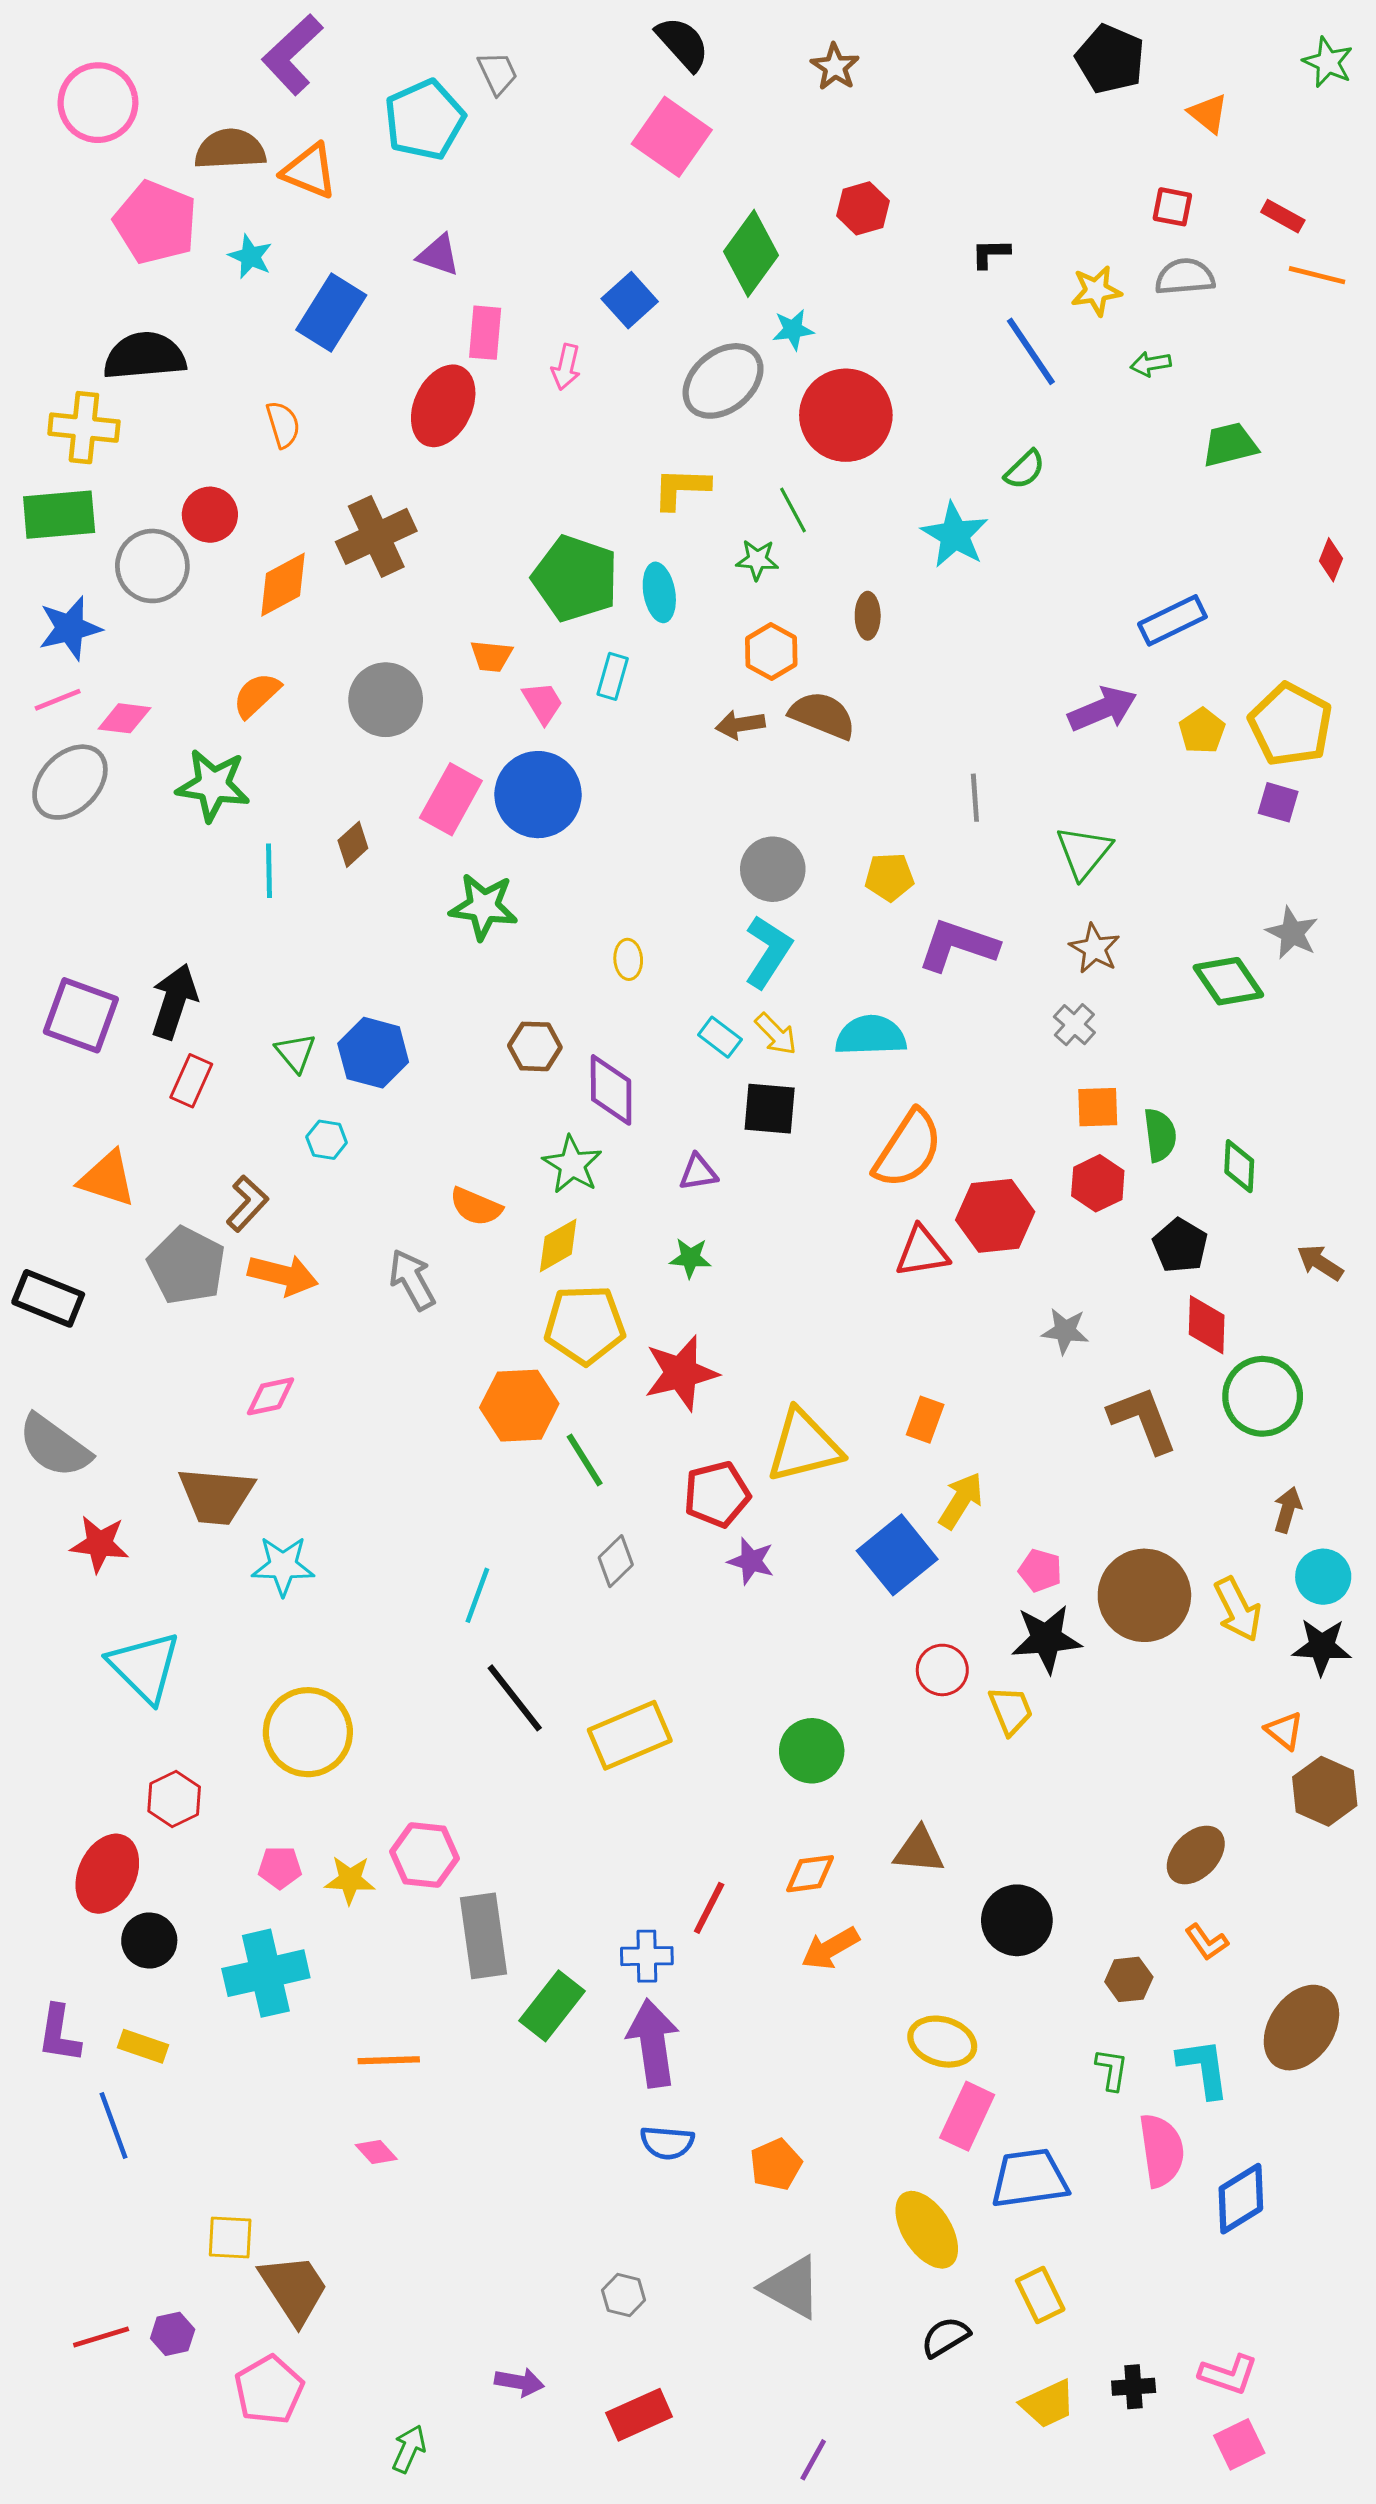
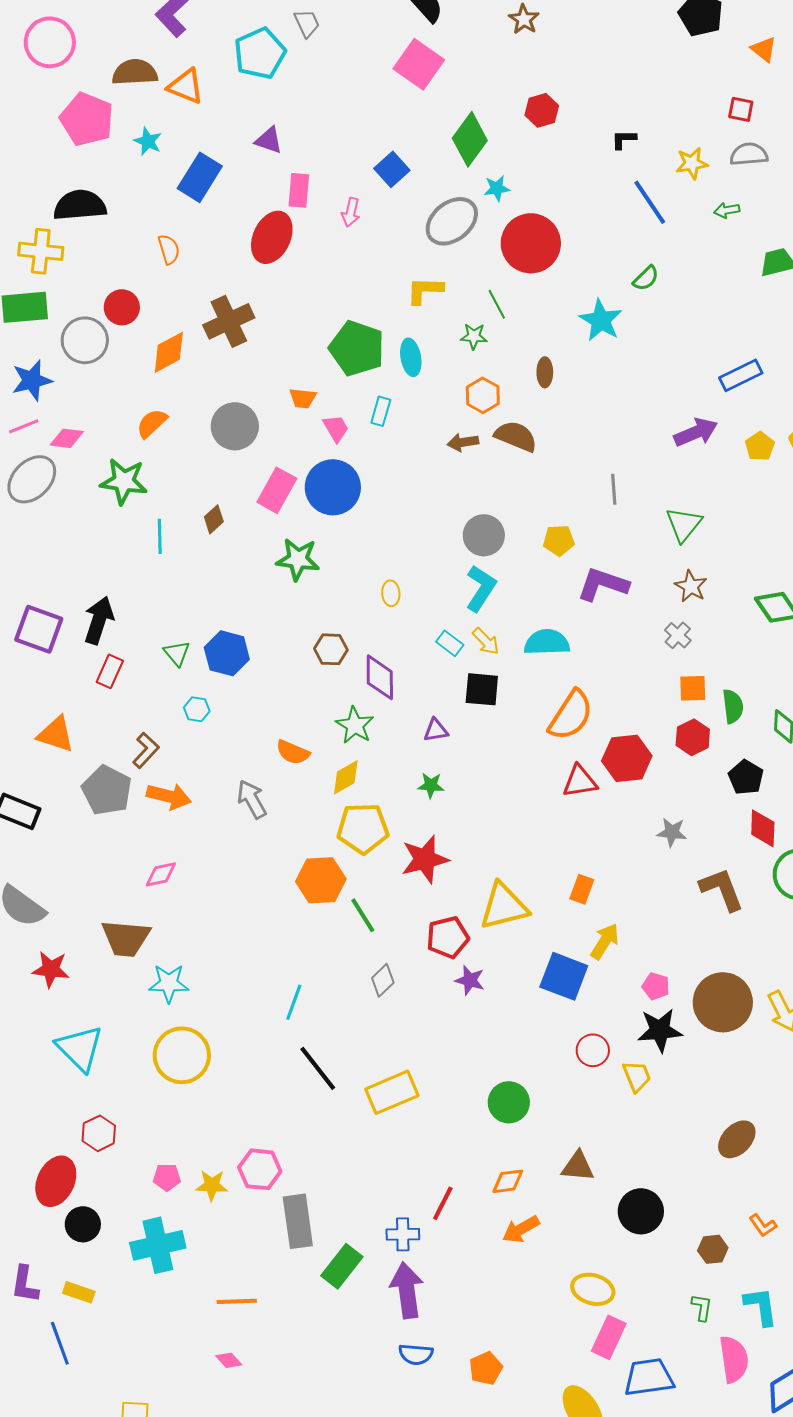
blue square: (897, 1555) -> (564, 976), turned -30
yellow circle: (308, 1732) -> (182, 1055), moved
brown ellipse: (1196, 1855) -> (737, 1139), moved

